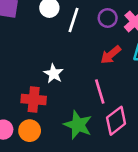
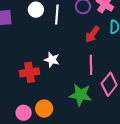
pink line: (100, 92) -> (91, 65), turned 30
red cross: (34, 100) -> (29, 72), moved

